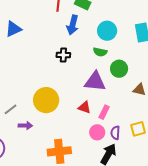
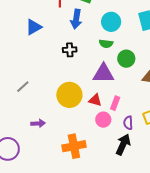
blue triangle: (13, 29) -> (34, 27), moved
yellow circle: (46, 100) -> (69, 95), moved
gray line: (11, 109) -> (23, 87), moved
pink circle: (97, 132) -> (103, 120), moved

